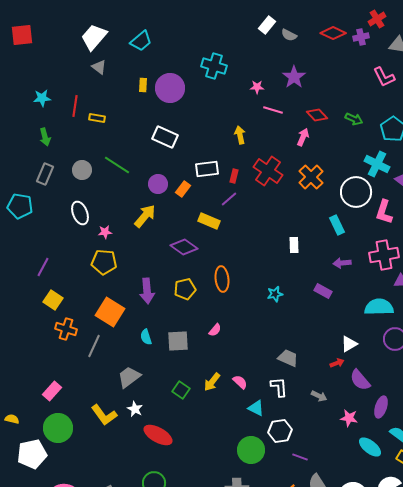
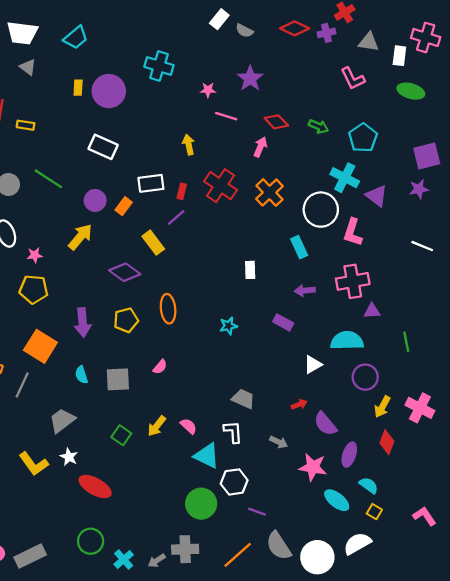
white trapezoid: (94, 37) -> (22, 33), turned -124
yellow rectangle: (209, 221) -> (153, 243), turned 30
white triangle: (349, 344) -> (313, 365), moved
cyan triangle: (256, 408) -> (207, 456), size x1.4
pink star: (349, 418) -> (313, 467), size x1.4

